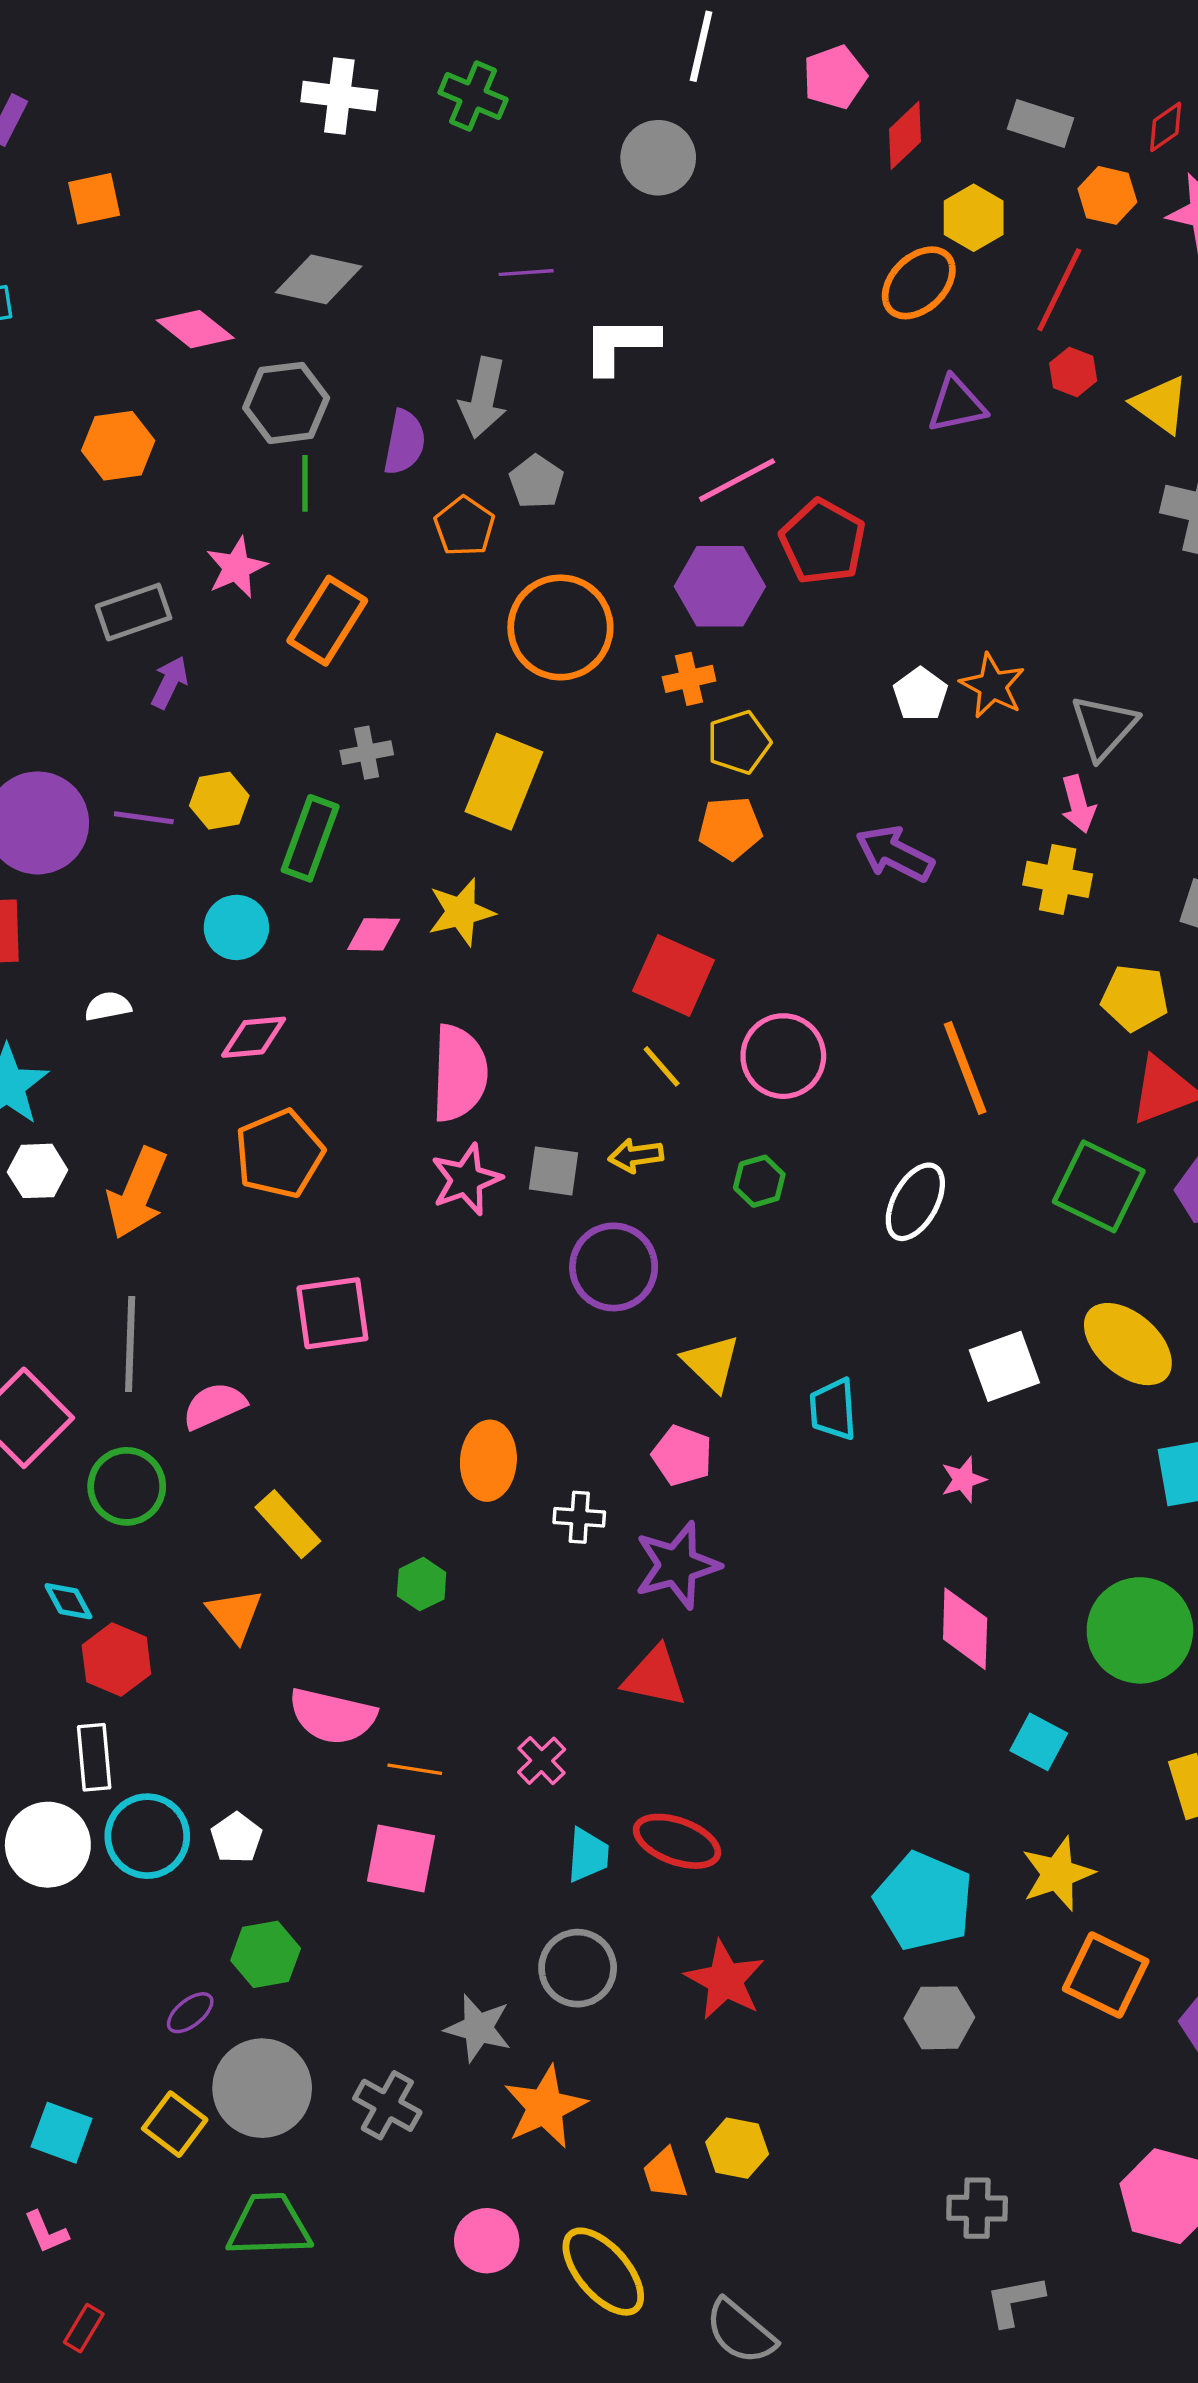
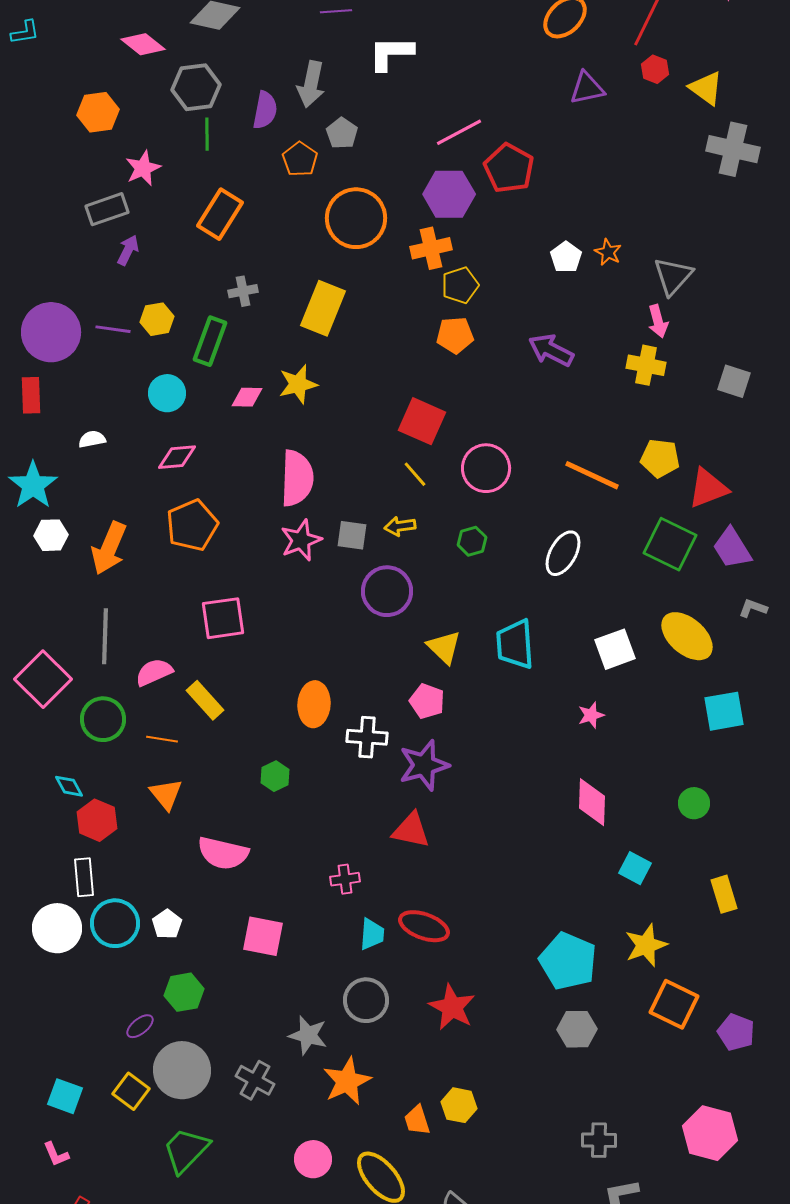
pink star: (236, 567) -> (143, 168), moved
orange cross: (689, 679) -> (431, 248), size x1.4
orange star: (992, 686) -> (608, 252), size x0.7
yellow pentagon: (1135, 998) -> (660, 458), moved
orange line: (965, 1068) -> (592, 475), turned -44
cyan trapezoid: (833, 1409) -> (515, 644), moved, size x1.4
white cross: (579, 1517) -> (367, 737), size x1.4
yellow rectangle: (288, 1524) -> (205, 700), moved
green circle: (1140, 1630) -> (694, 803), size x0.5
pink cross: (542, 1761) -> (345, 879), turned 36
orange line: (415, 1769) -> (162, 739), moved
green trapezoid: (269, 2225) -> (186, 1150), turned -44

